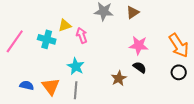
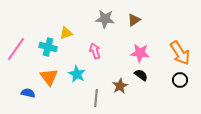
pink arrow: (82, 35) -> (95, 51), moved
orange triangle: (51, 86) -> (49, 77), moved
gray line: (76, 90) -> (96, 98), moved

